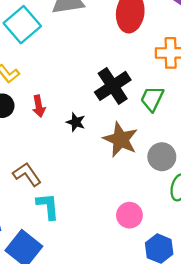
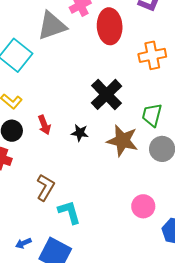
green trapezoid: (152, 99) -> (152, 115), moved
brown L-shape: (27, 174) -> (45, 187), turned 76

